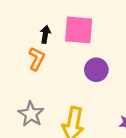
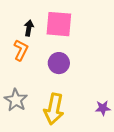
purple circle: (96, 70) -> (59, 63), moved

